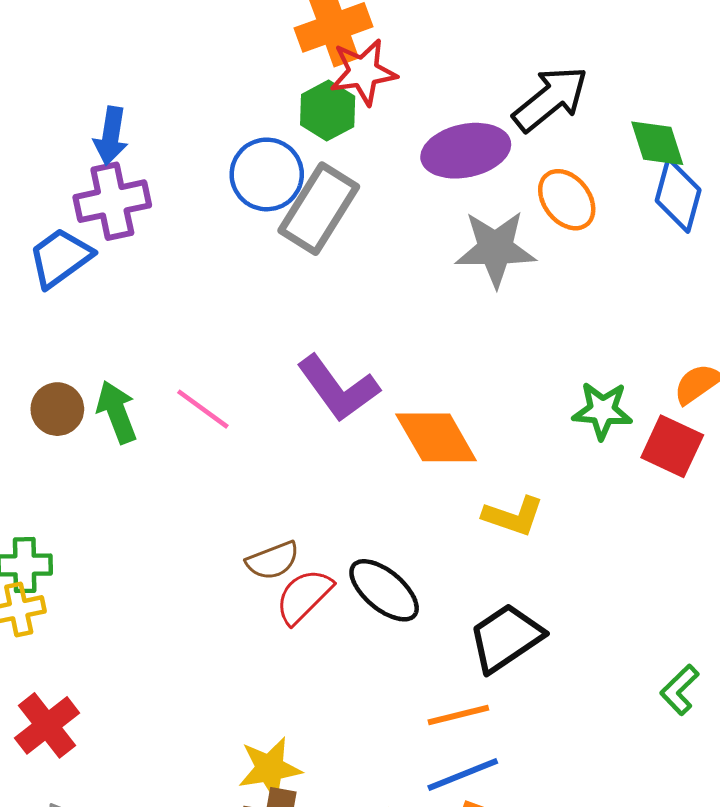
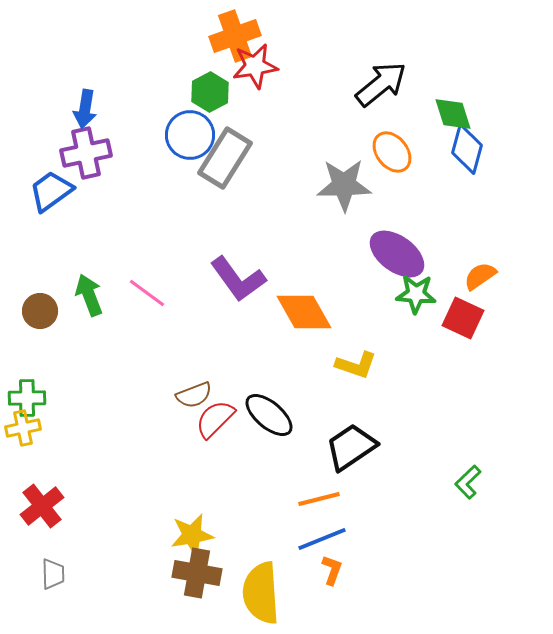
green hexagon: (328, 111) -> (210, 92), moved
purple ellipse: (466, 151) -> (397, 254), moved, turned 48
brown circle: (57, 409) -> (40, 311), moved

